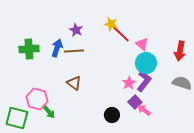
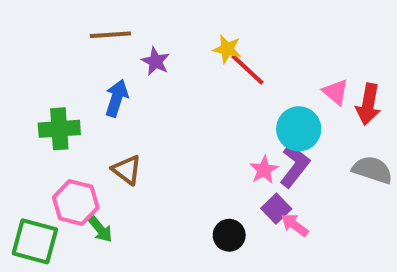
pink triangle: (142, 44) -> (336, 92), moved
green cross: (29, 49) -> (59, 129), moved
brown line: (74, 51) -> (110, 35), moved
brown triangle: (74, 83) -> (127, 170), moved

